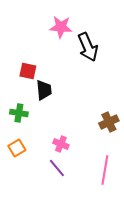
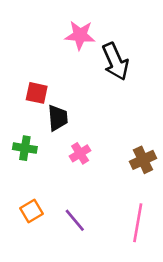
pink cross: (61, 144) -> (80, 153), moved, turned 35
orange square: (17, 148) -> (31, 211), moved

